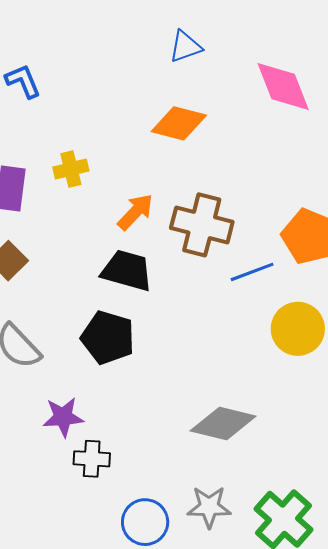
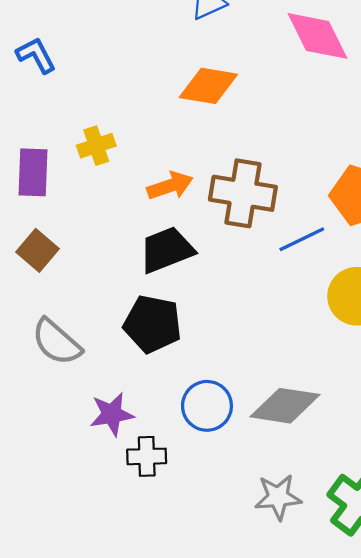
orange arrow: (135, 212) -> (170, 186), turned 33
black trapezoid: (127, 271) -> (167, 250), turned -32
blue circle: (145, 522) -> (207, 406), moved

